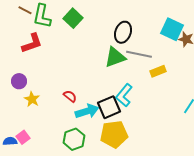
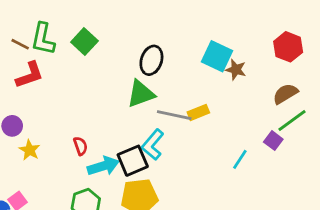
brown line: (25, 10) -> (20, 44), moved
gray line: (139, 54) -> (174, 115), moved
red semicircle: (70, 96) -> (80, 146), turned 32

